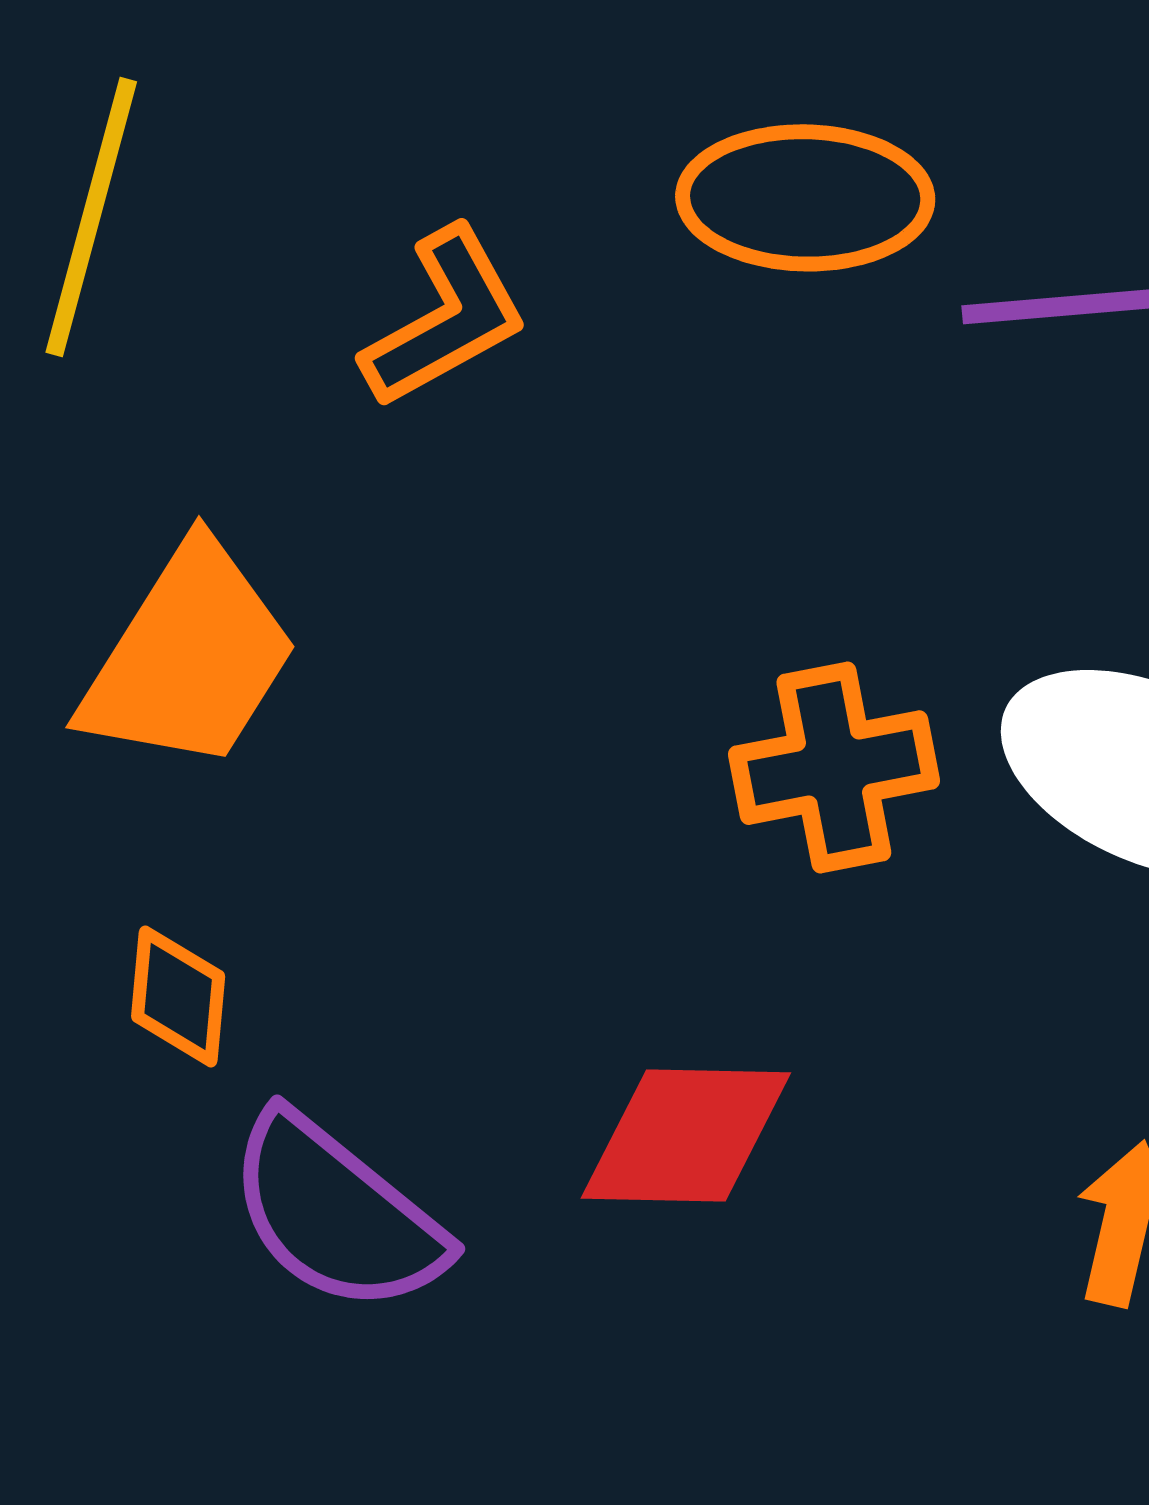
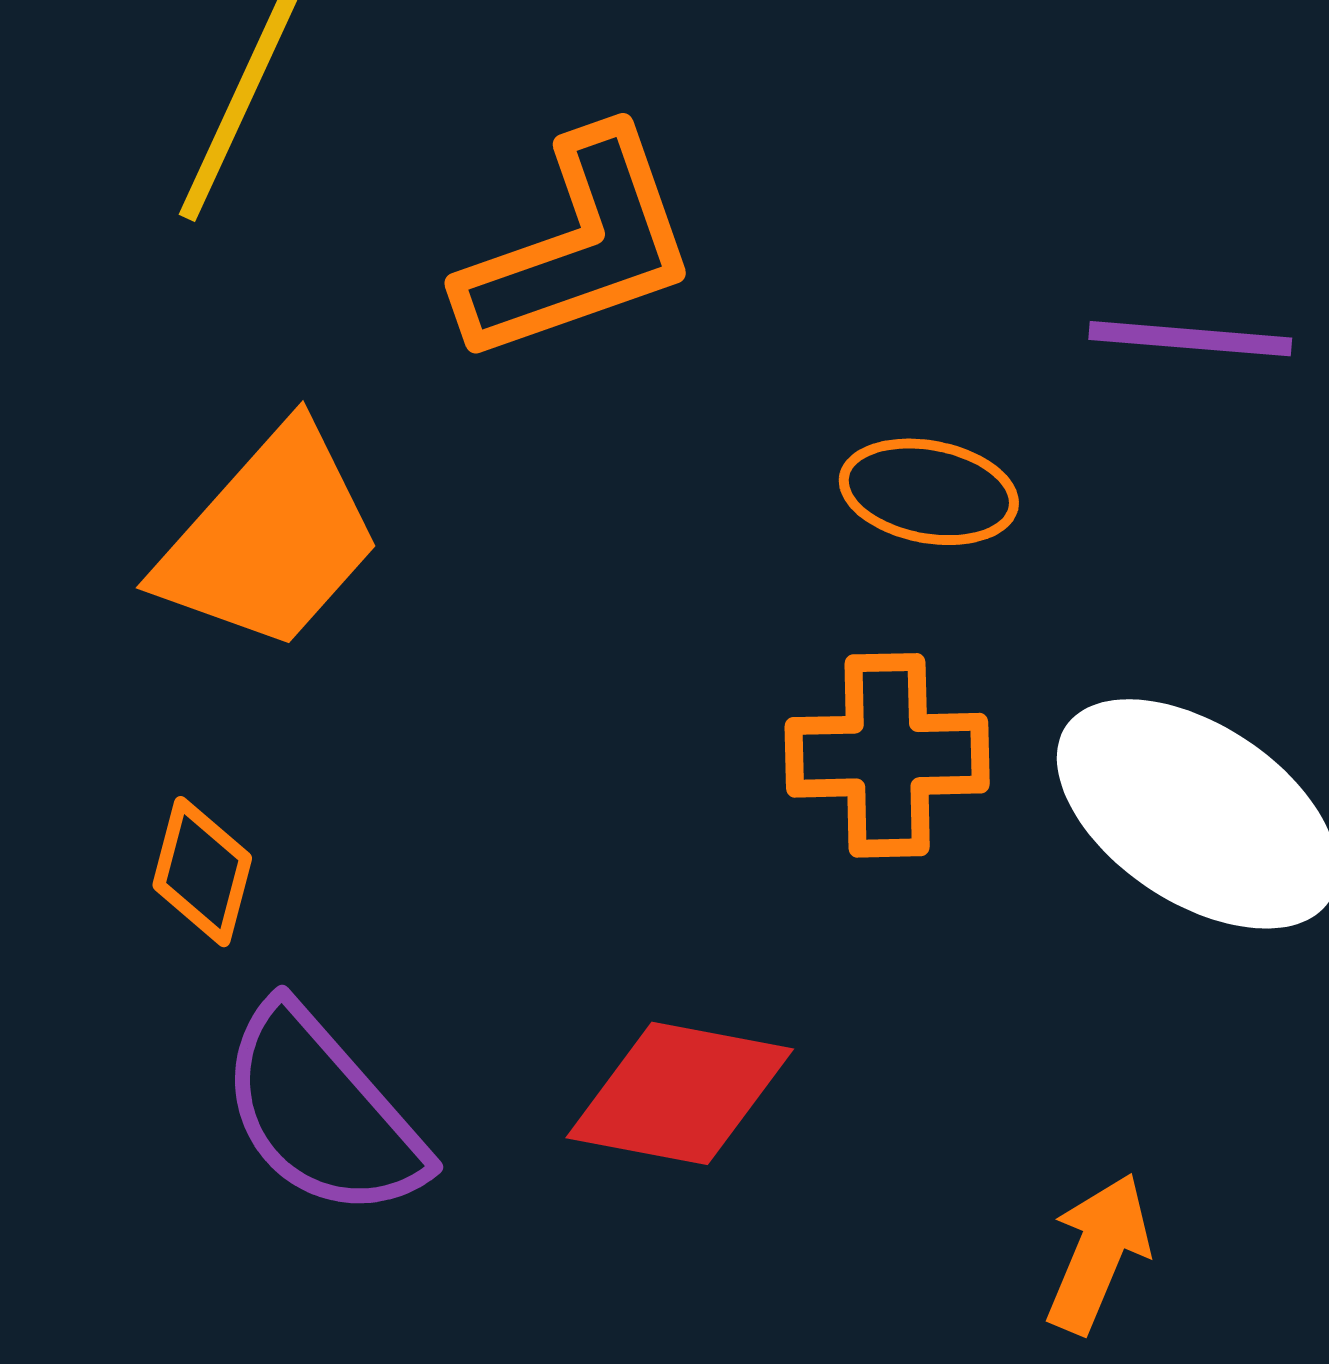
orange ellipse: (805, 198) -> (929, 492), moved, size x0.7
orange L-shape: (445, 318) -> (579, 247), size x1.4

